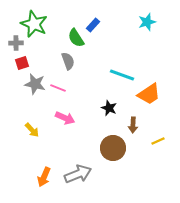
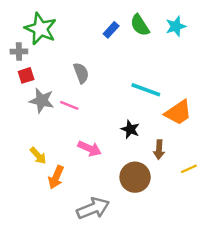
green semicircle: (76, 38) -> (140, 25), moved
pink arrow: (65, 118) -> (90, 148), moved
orange arrow: (44, 177) -> (56, 177), moved

